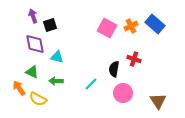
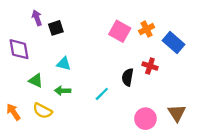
blue rectangle: (155, 24) -> (173, 42), moved
purple diamond: (35, 44) -> (19, 49), moved
orange arrow: (19, 88) -> (13, 112), moved
pink circle: (123, 93) -> (145, 119), moved

